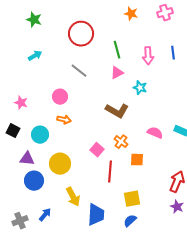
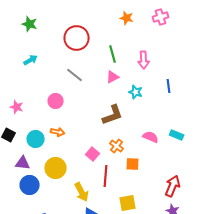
blue line: (173, 53) -> (169, 86), moved
brown L-shape: (117, 111) -> (113, 115), turned -50
orange arrow: (64, 120) -> (58, 132), moved
yellow arrow: (73, 197) -> (82, 192), moved

